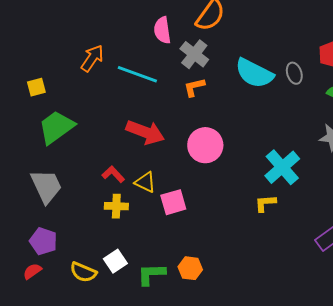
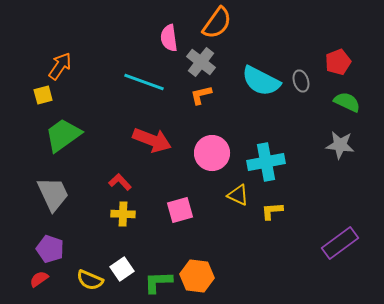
orange arrow: (92, 58) -> (60, 66), moved
cyan cross: (282, 167) -> (266, 162), moved, turned 30
yellow triangle: (145, 182) -> (238, 195), moved
orange hexagon: (190, 268) -> (197, 276), size x1.4

